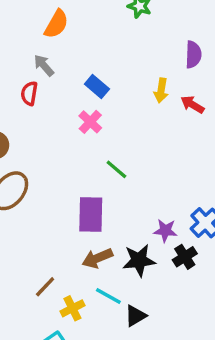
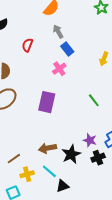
gray arrow: (44, 65) -> (58, 32), moved
green line: (116, 169) -> (94, 100), moved
purple rectangle: (91, 215) -> (47, 102), moved
black star: (139, 260) -> (71, 154), turned -30

